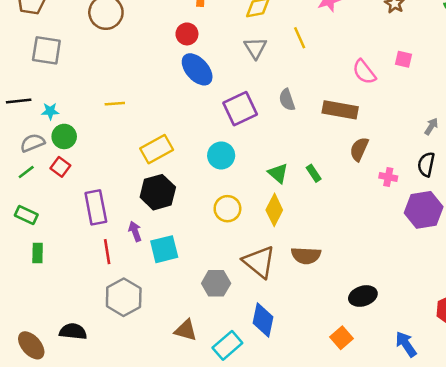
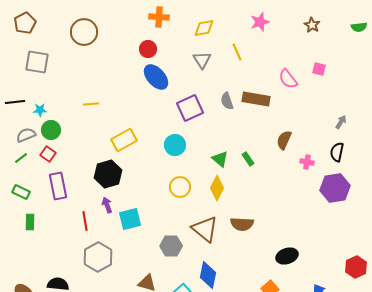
brown rectangle: (340, 110) -> (256, 99), moved
black hexagon: (158, 192) -> (108, 174), moved
purple rectangle: (96, 207) -> (58, 186), moved

